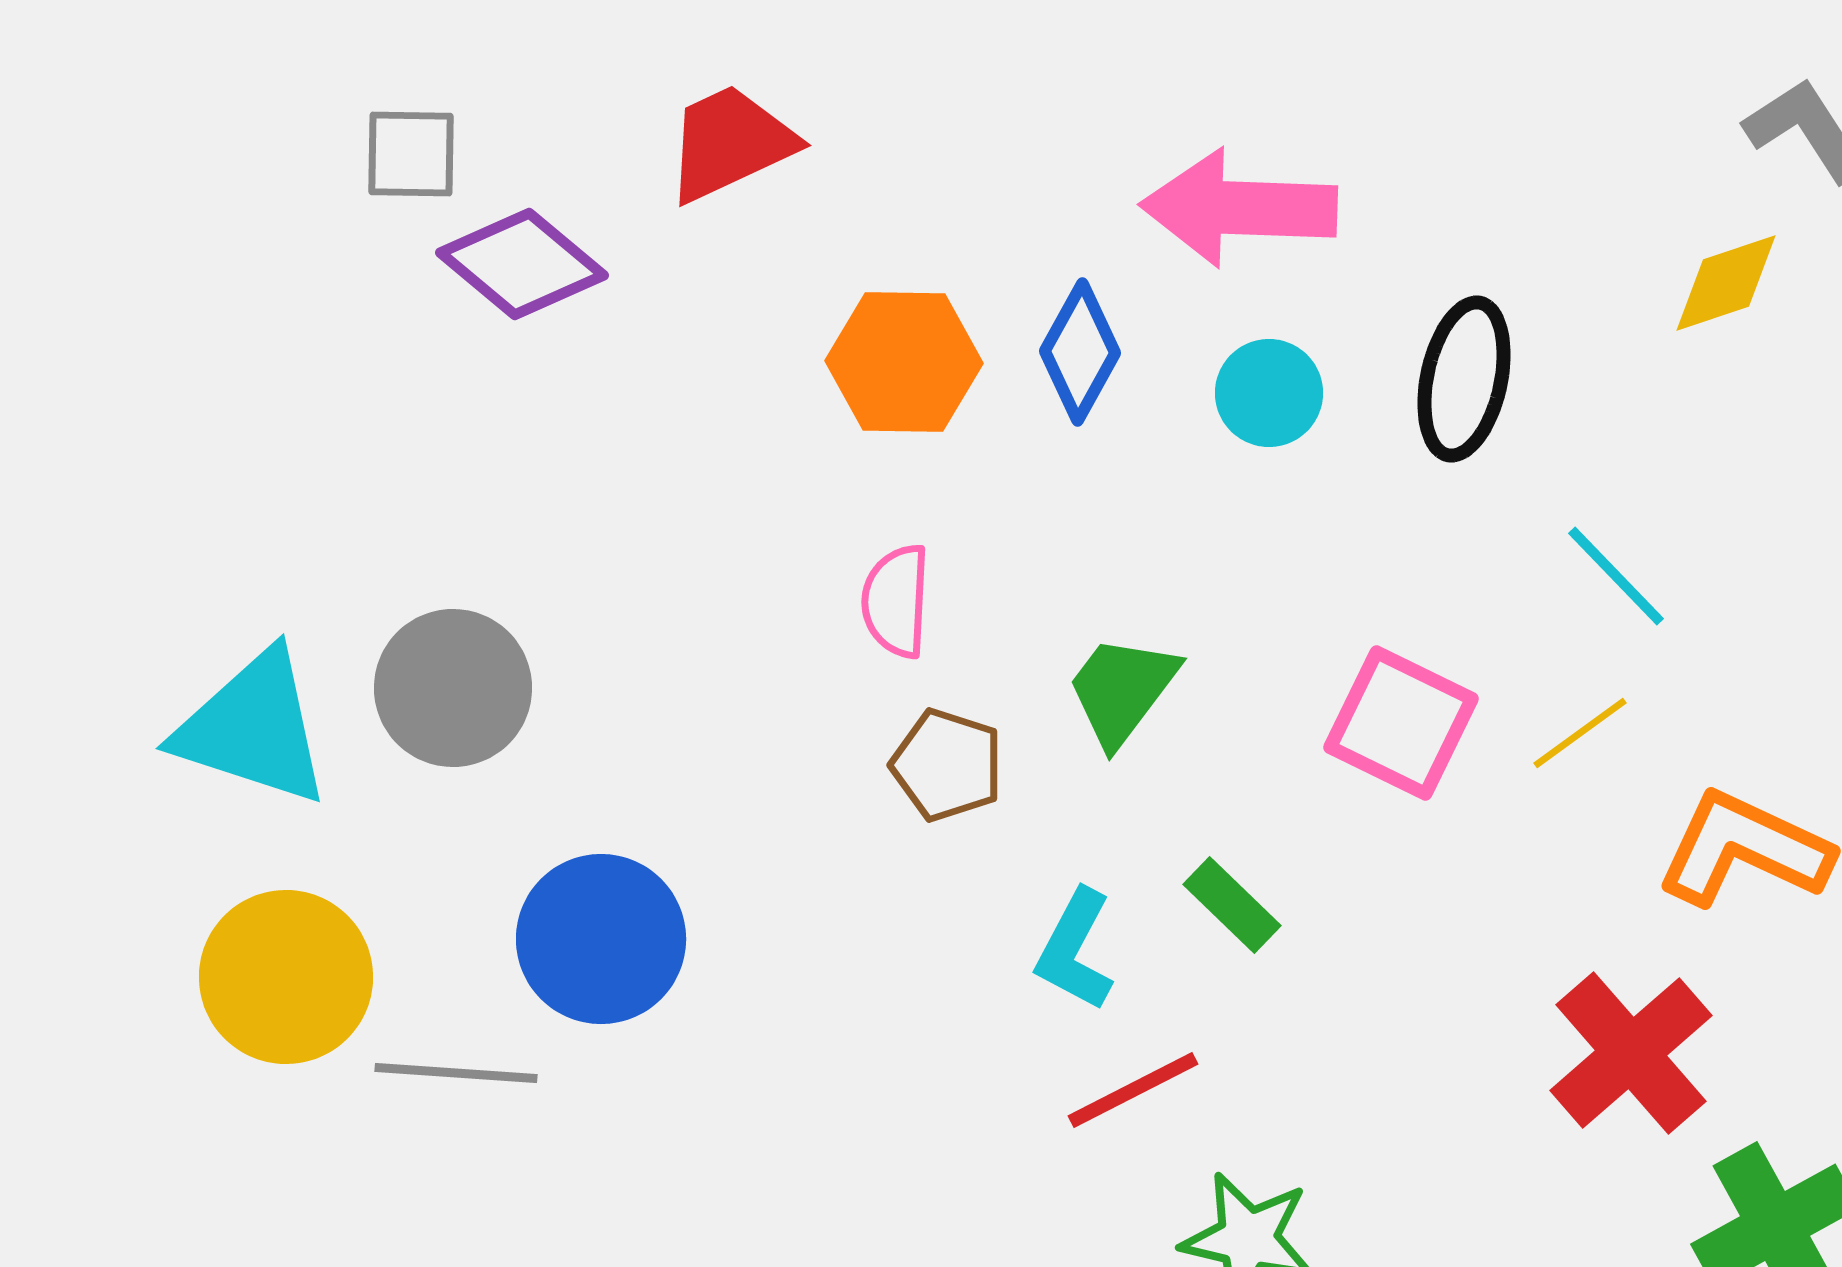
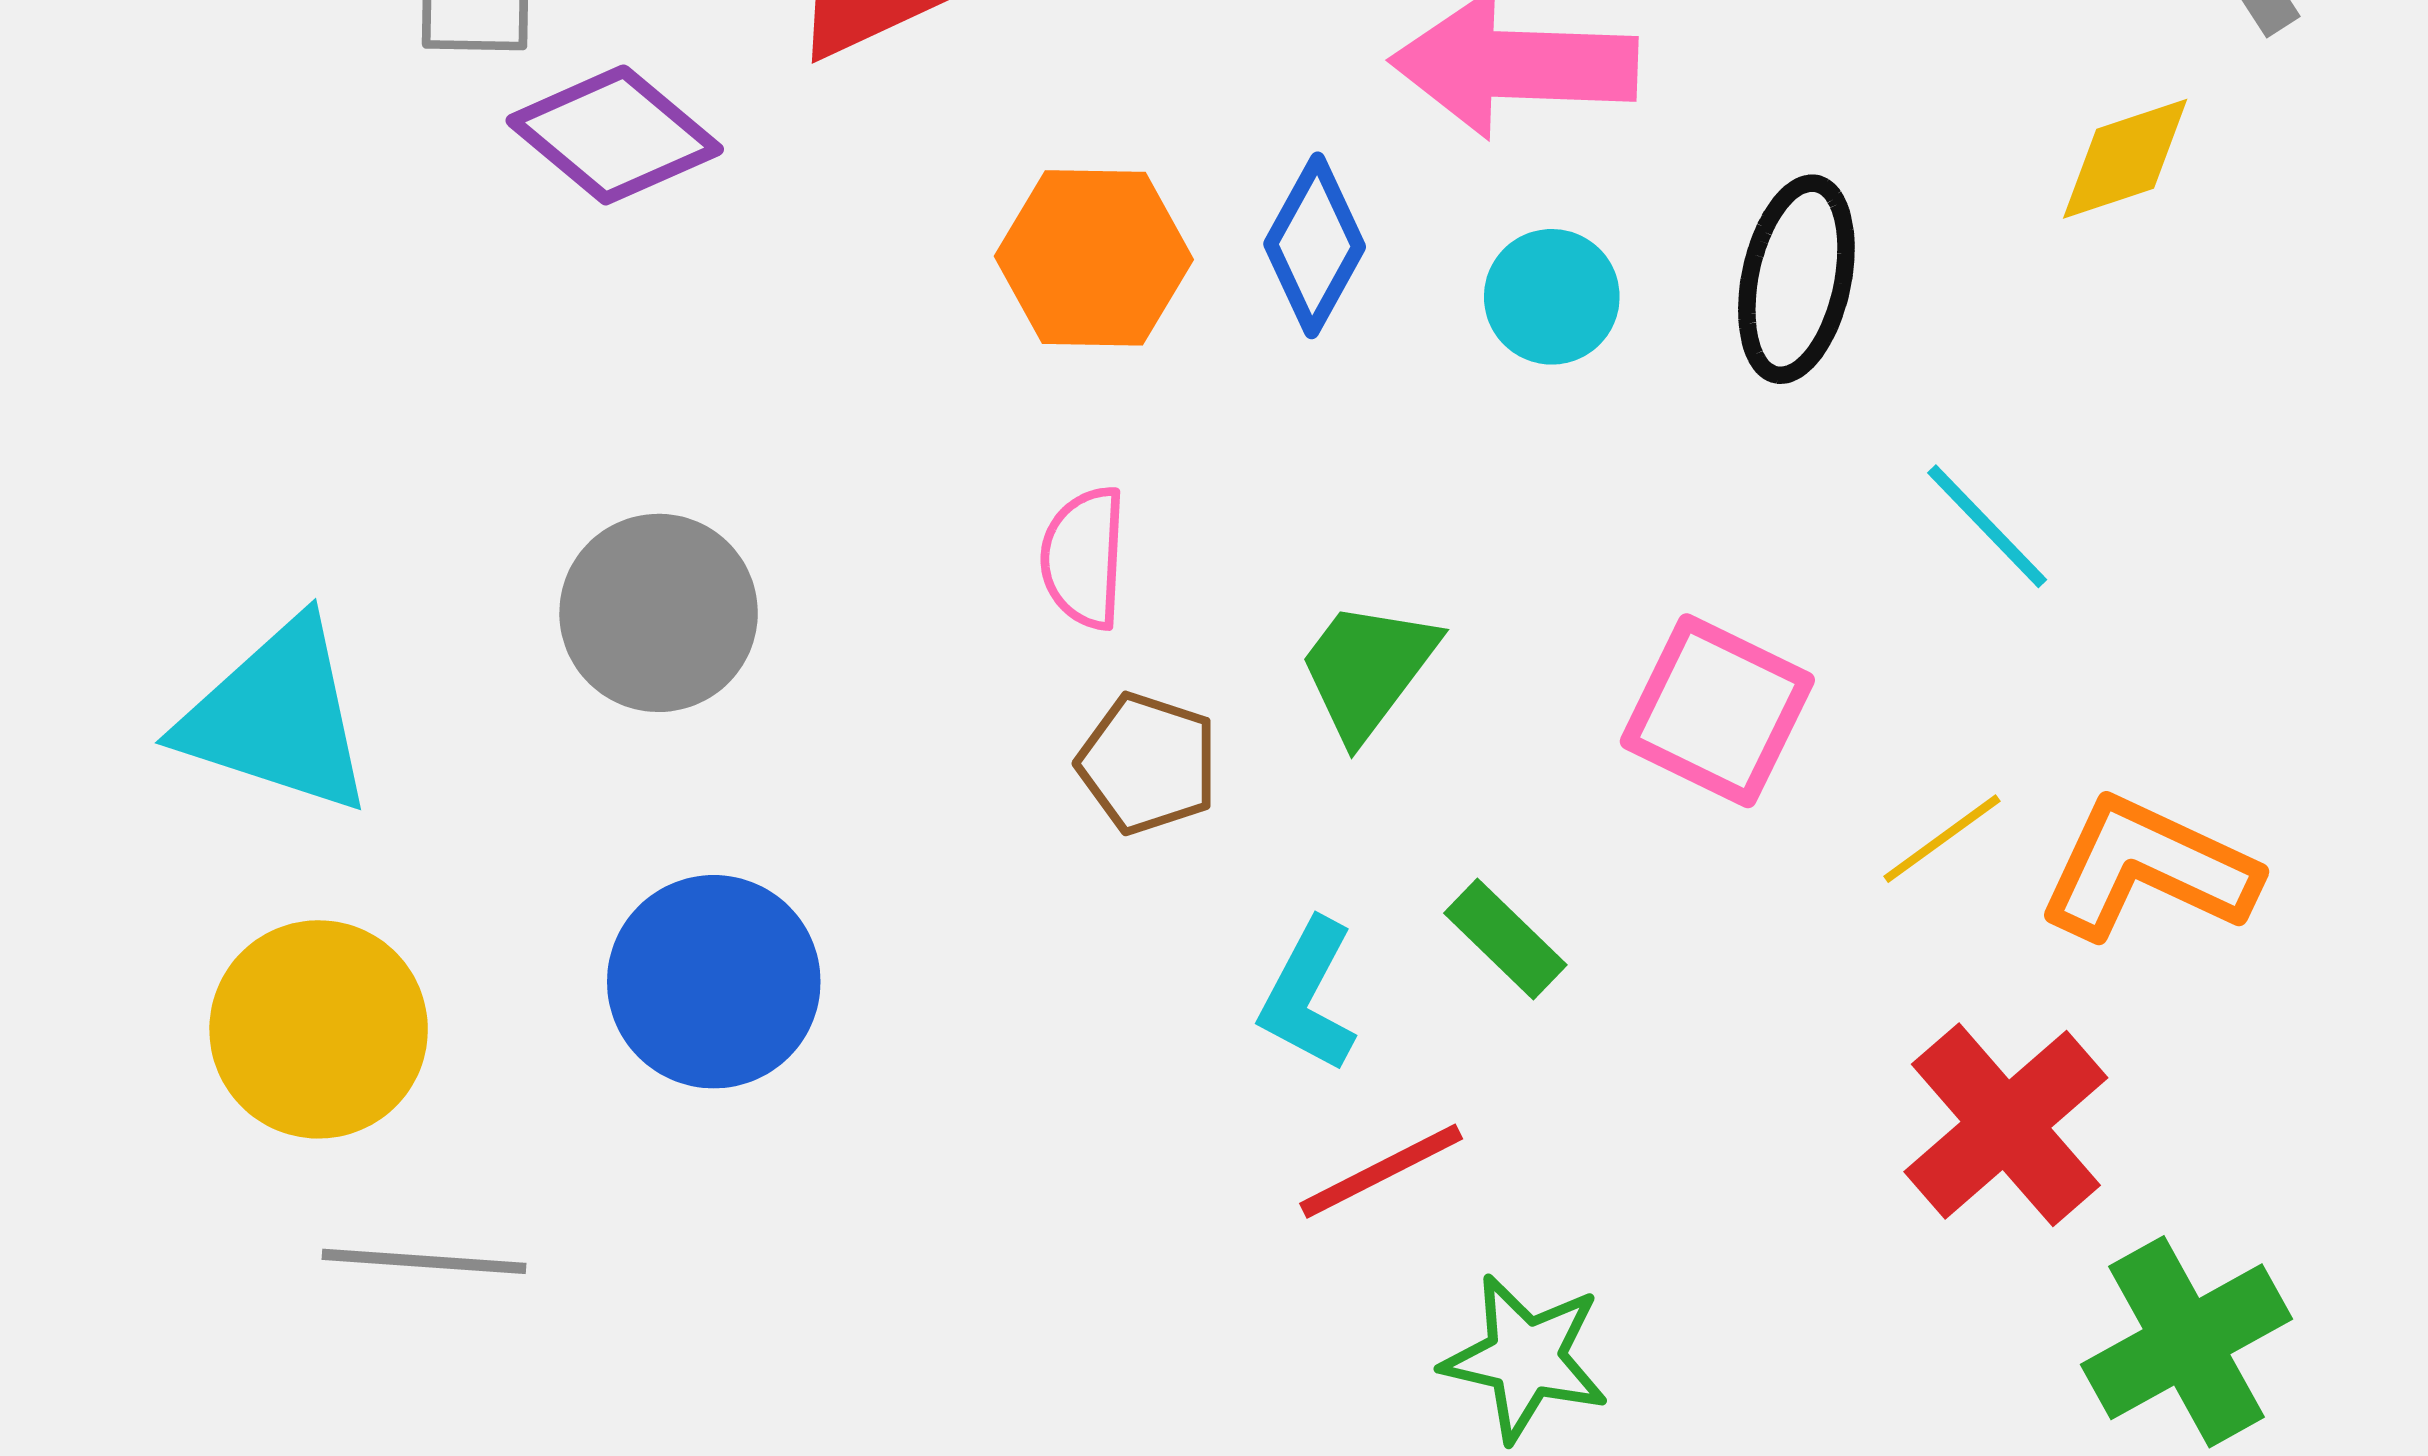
gray circle: (453, 688) -> (659, 613), moved
yellow line: (1580, 733) -> (1942, 839), moved
gray line: (456, 1073) -> (424, 1261), moved

